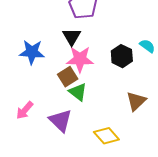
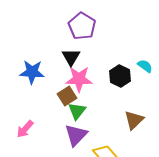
green triangle: (78, 92) -> (77, 111), turned 30
purple triangle: (60, 121) -> (76, 135), moved, turned 30

